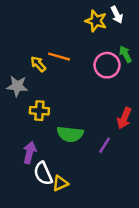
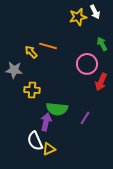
yellow star: (96, 21) -> (78, 17), turned -30
pink circle: (107, 65) -> (87, 64), moved
red arrow: (124, 118) -> (101, 82), moved
purple arrow: (30, 153) -> (46, 122), moved

